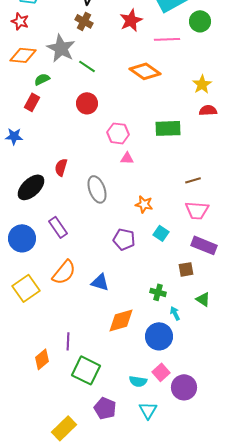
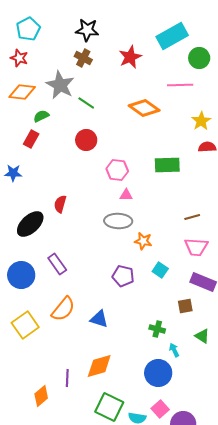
pink line: (167, 39) -> (180, 85), moved
gray ellipse: (97, 189) -> (118, 221), moved, turned -68
orange diamond: (121, 320) -> (99, 366), moved
green square: (86, 370) -> (109, 407), moved

